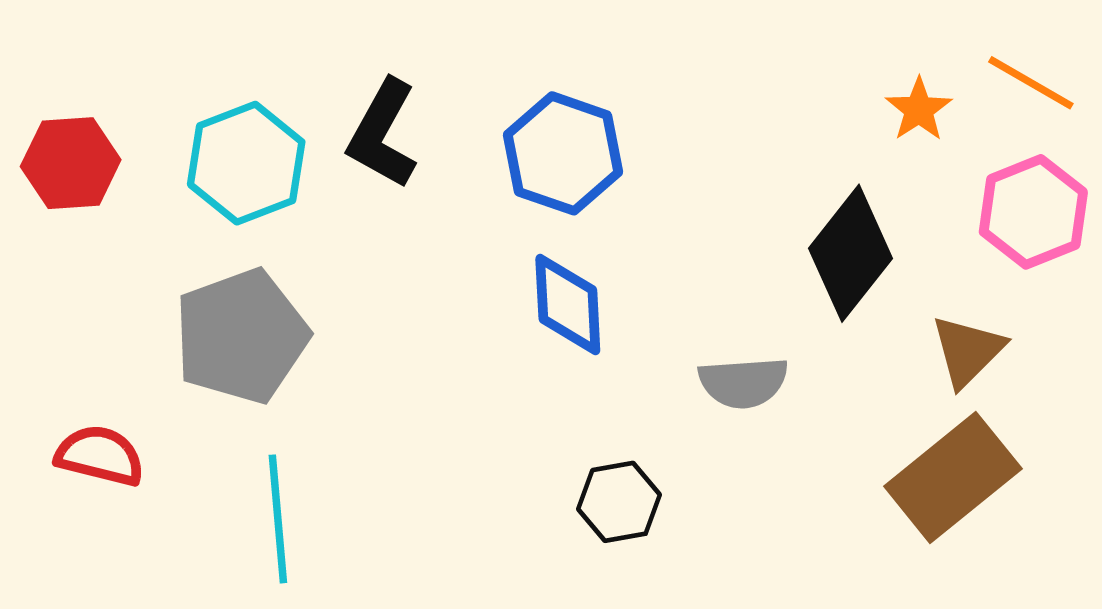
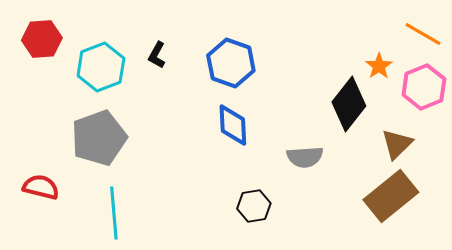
orange star: (919, 110) -> (379, 66), moved
black L-shape: (383, 134) -> (157, 55), size x0.6
red hexagon: (71, 163) -> (42, 39), moved

